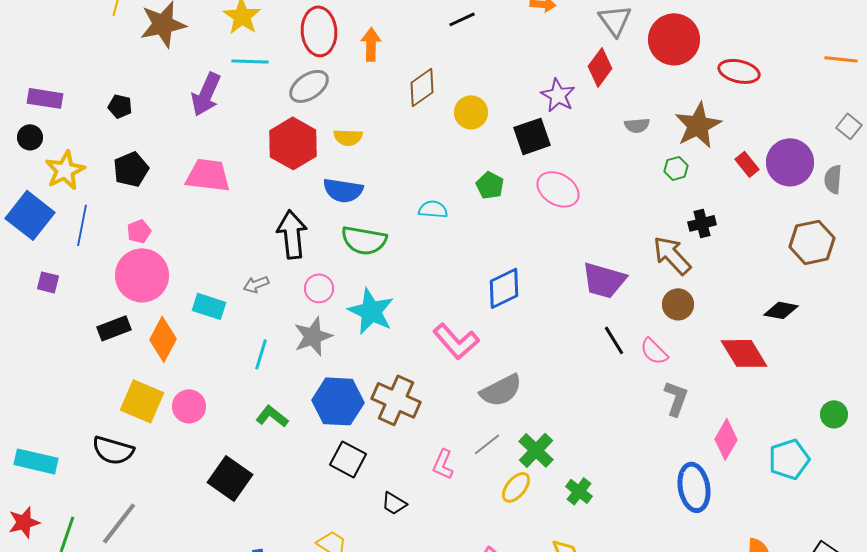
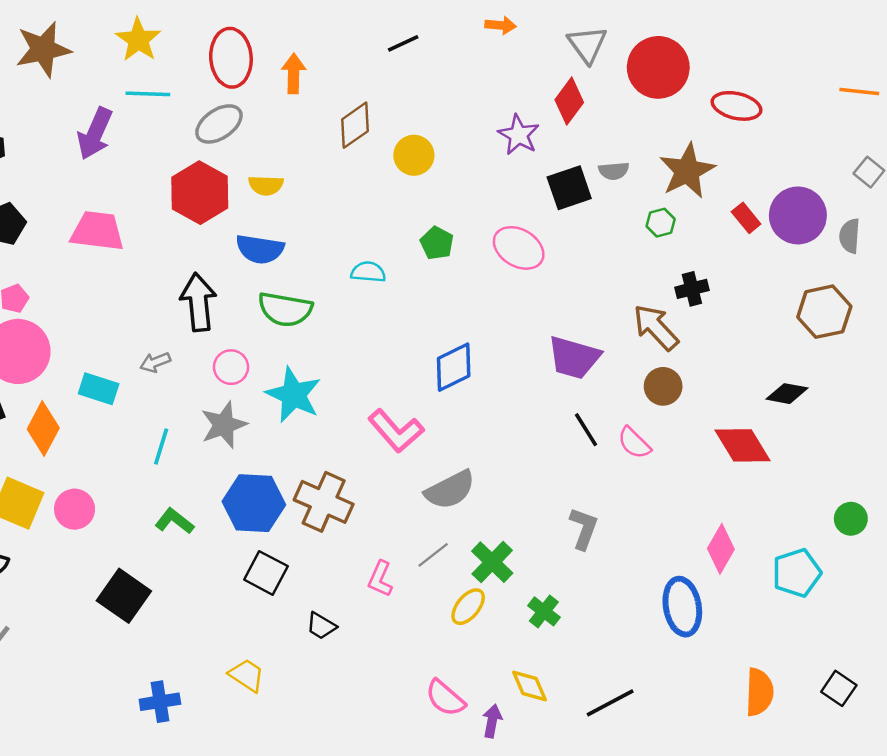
black square: (532, 136) -> (569, 188), moved
gray L-shape: (676, 398) -> (584, 528), moved

